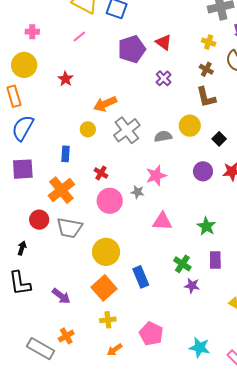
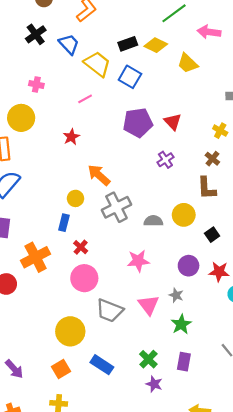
red star: (65, 79) -> (71, 137), moved
orange arrow: (105, 104) -> (99, 175), turned 55
blue rectangle: (65, 154) -> (64, 223), moved
gray star: (137, 192) -> (176, 295), moved
pink triangle: (162, 221) -> (148, 305), moved, turned 40
gray trapezoid: (69, 228) -> (110, 311), moved
blue rectangle: (141, 277) -> (102, 365), turned -45
orange square: (104, 288) -> (61, 369), size x0.7

